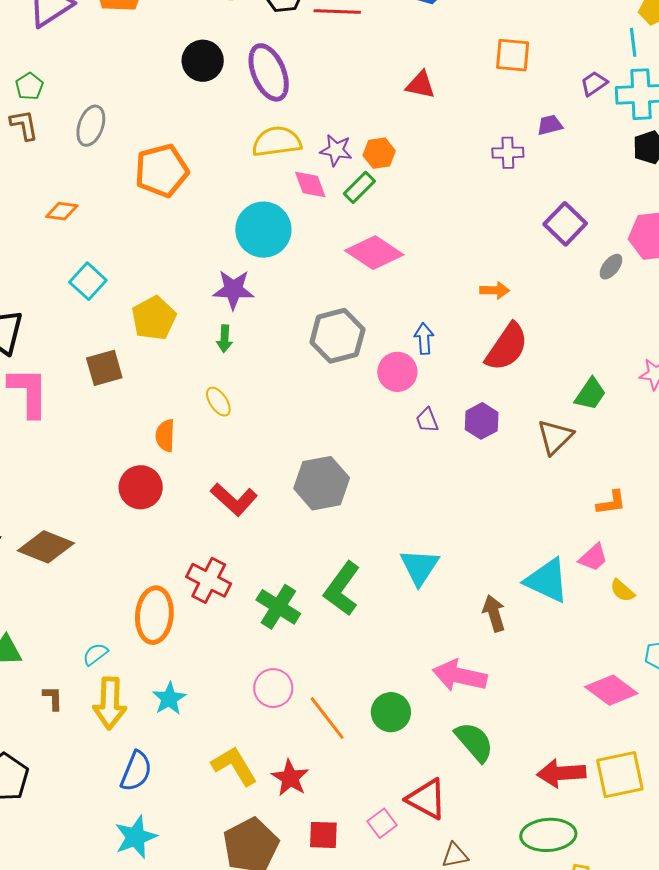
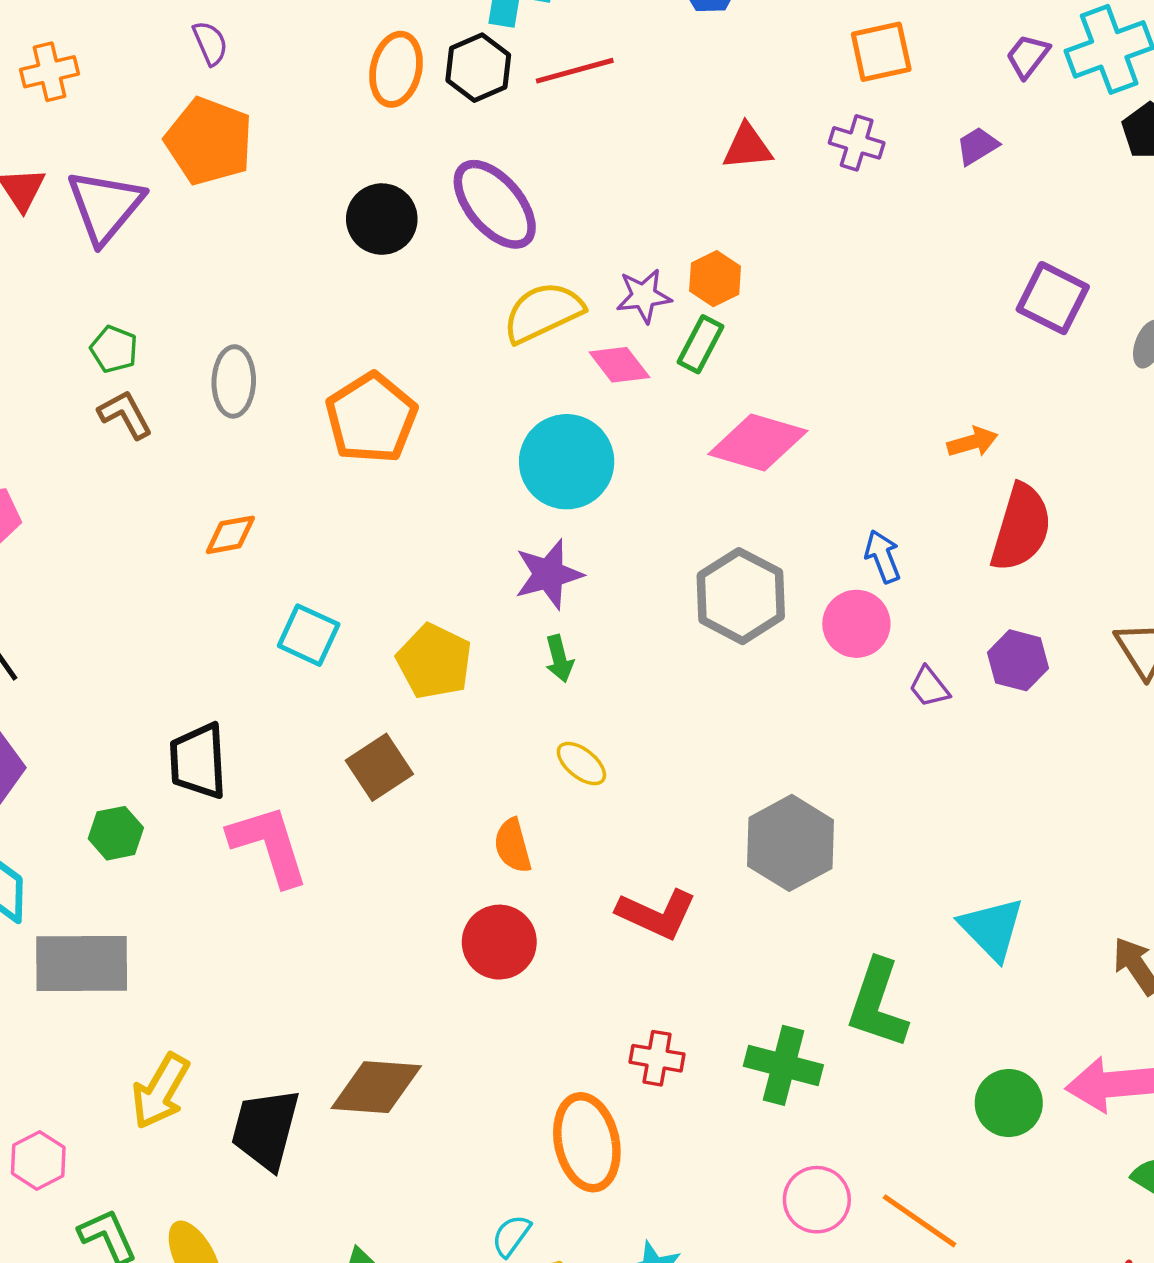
purple cross: (508, 153) -> (857, 143), moved, turned 36
red cross: (209, 580) -> (657, 1058), size x0.7
green circle: (391, 712) -> (1009, 1103), moved

